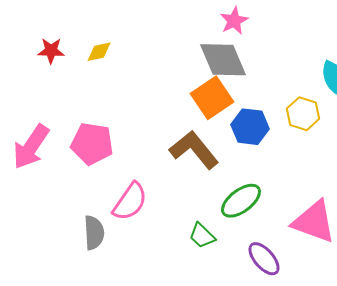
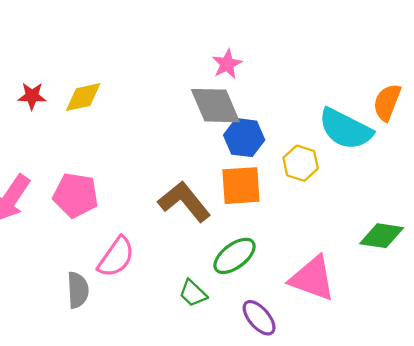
yellow diamond: (99, 52) -> (83, 97), size x1.4
orange square: (212, 98) -> (241, 186), moved, turned 30
blue hexagon: (250, 127) -> (244, 138), moved

